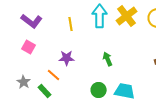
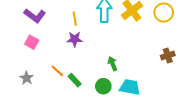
purple star: (67, 58) -> (75, 39), moved
green arrow: (108, 59) -> (113, 64), moved
green rectangle: (45, 91) -> (75, 80), moved

